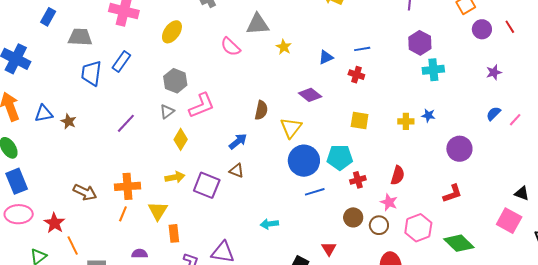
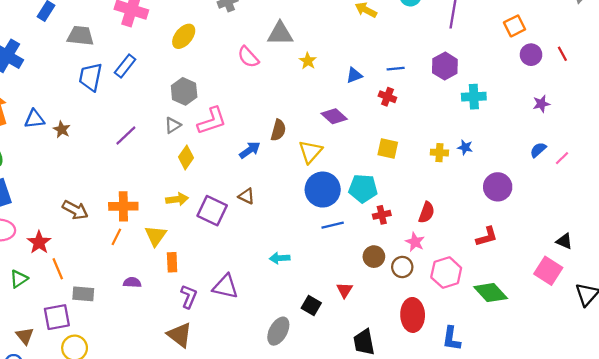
purple hexagon: (420, 43) -> (445, 66), moved
blue arrow: (238, 141) -> (250, 150), moved

